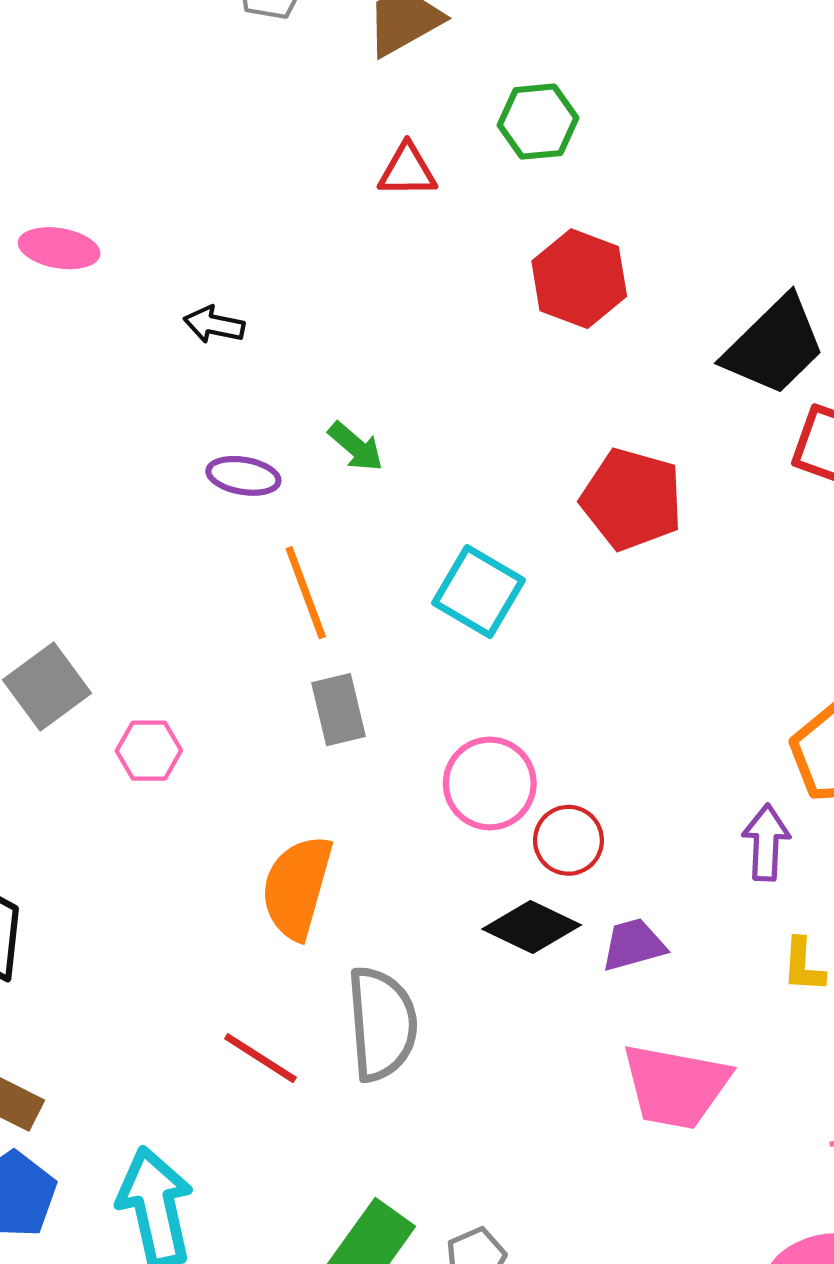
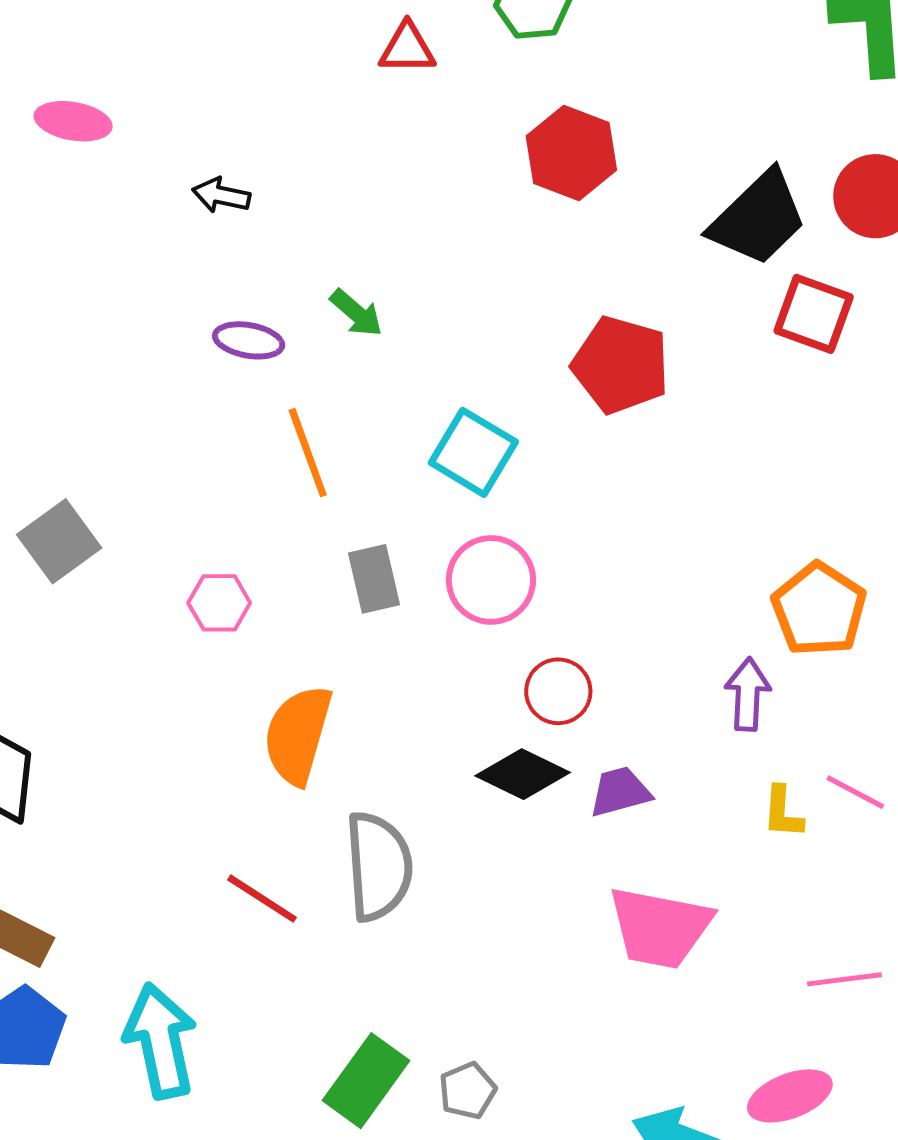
gray rectangle: (339, 710) -> (374, 579), moved
pink hexagon: (149, 751) -> (219, 603), moved
pink circle: (490, 783) -> (491, 580), moved

